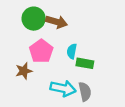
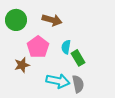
green circle: (34, 19) -> (16, 20), moved
green rectangle: (85, 63) -> (78, 58), turned 49

